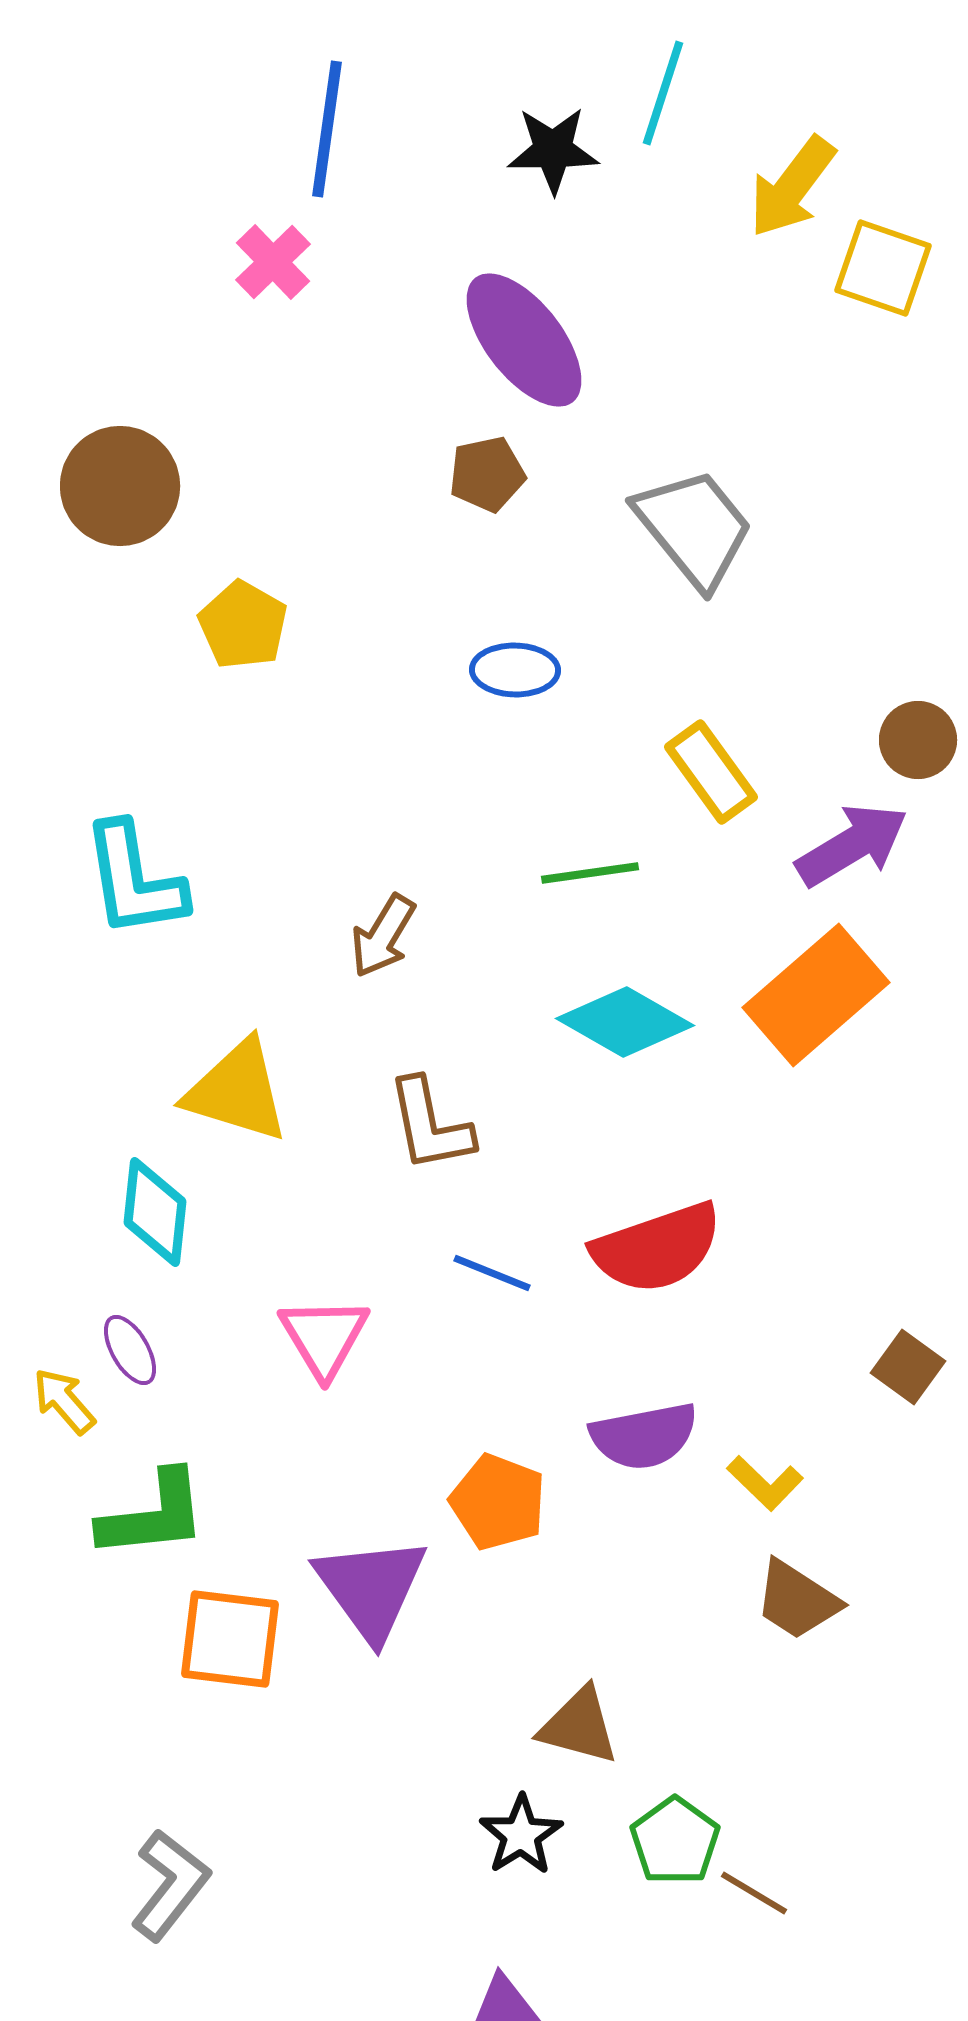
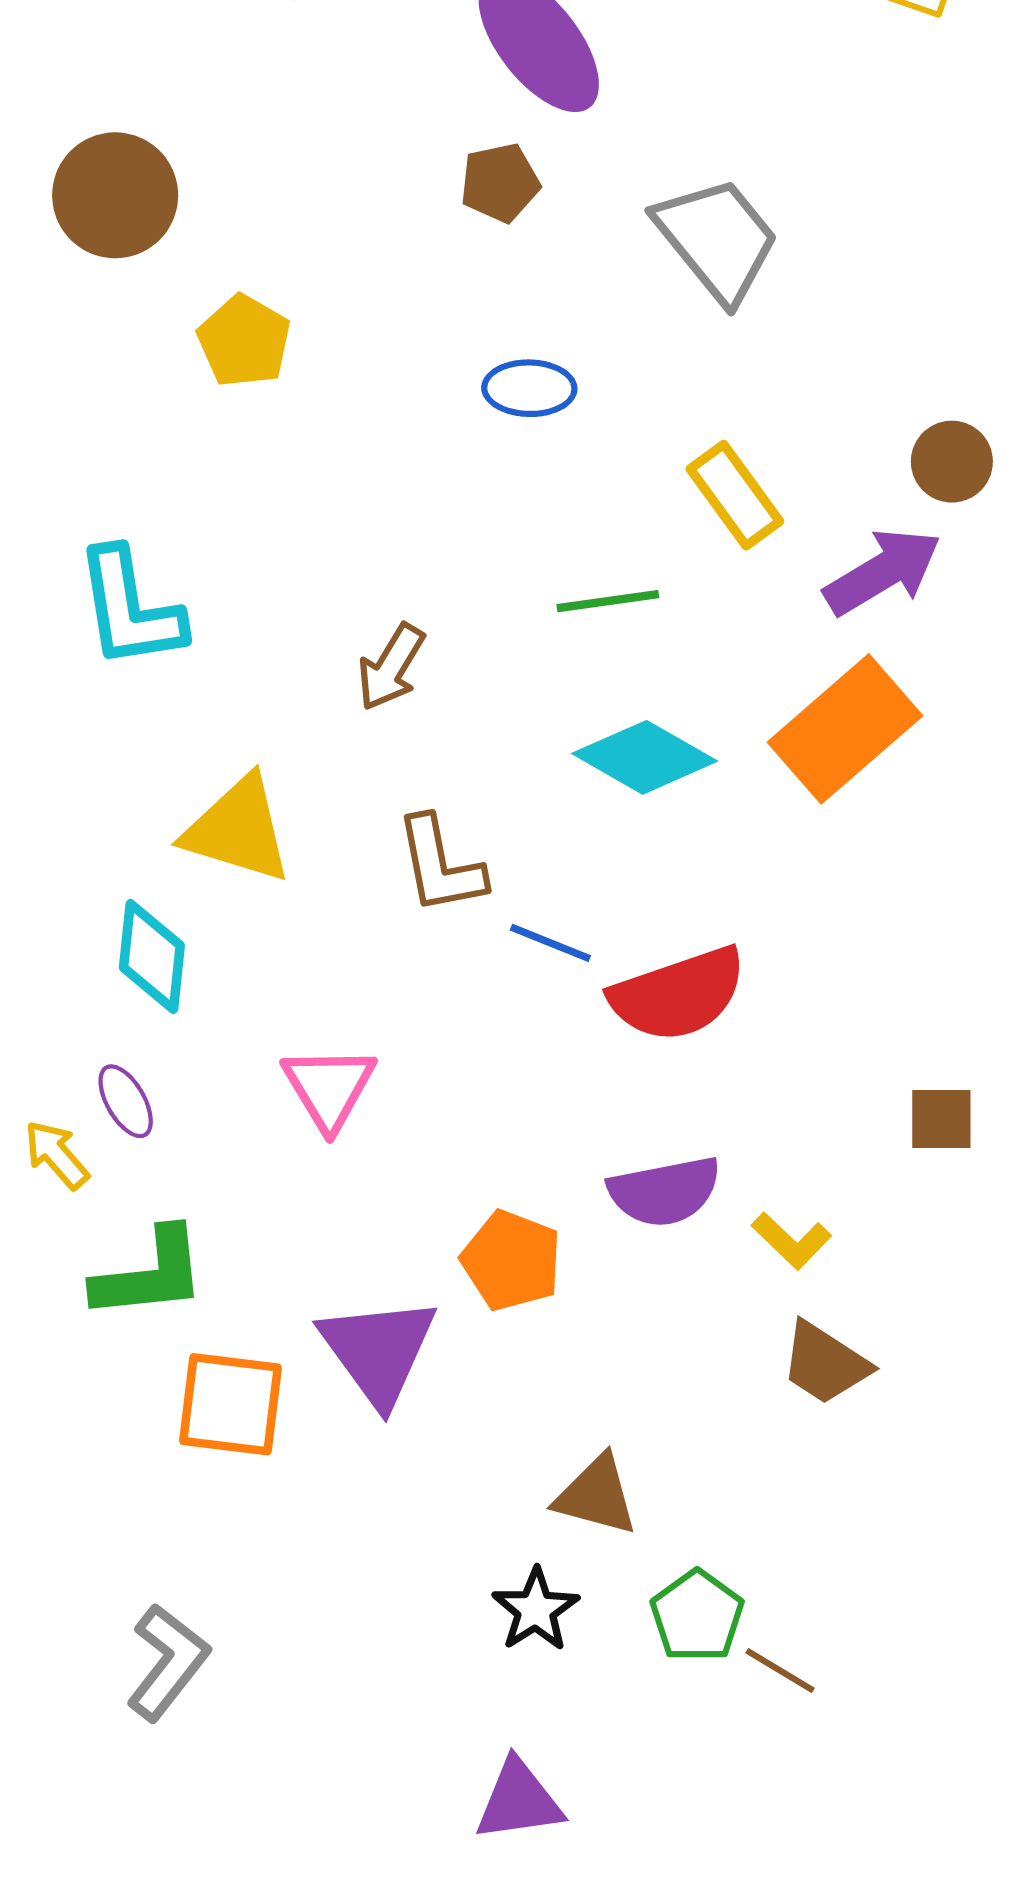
blue line: (492, 1273) -> (550, 943), moved
brown square: (908, 1367) -> (941, 1119), turned -36

